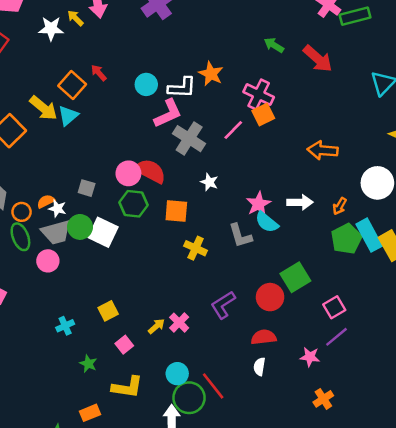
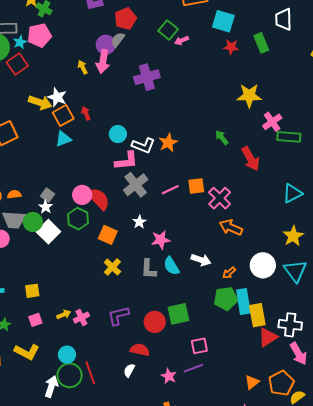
white star: (51, 29) -> (57, 97), moved
pink cross: (259, 95) -> (220, 198), moved
yellow arrow: (43, 108) -> (40, 102), moved, turned -40
cyan triangle: (68, 116) -> (63, 139), moved
pink star: (258, 204) -> (161, 240), moved
white star: (57, 209) -> (46, 207), moved

